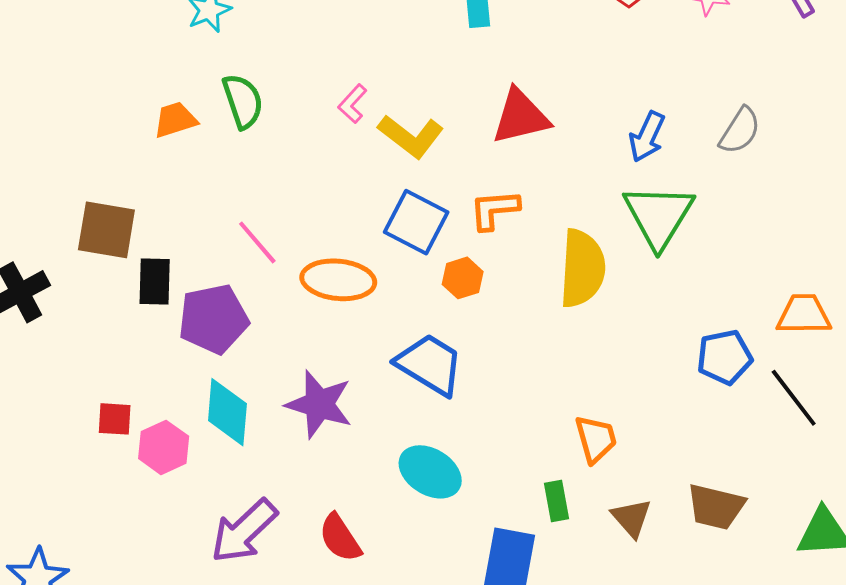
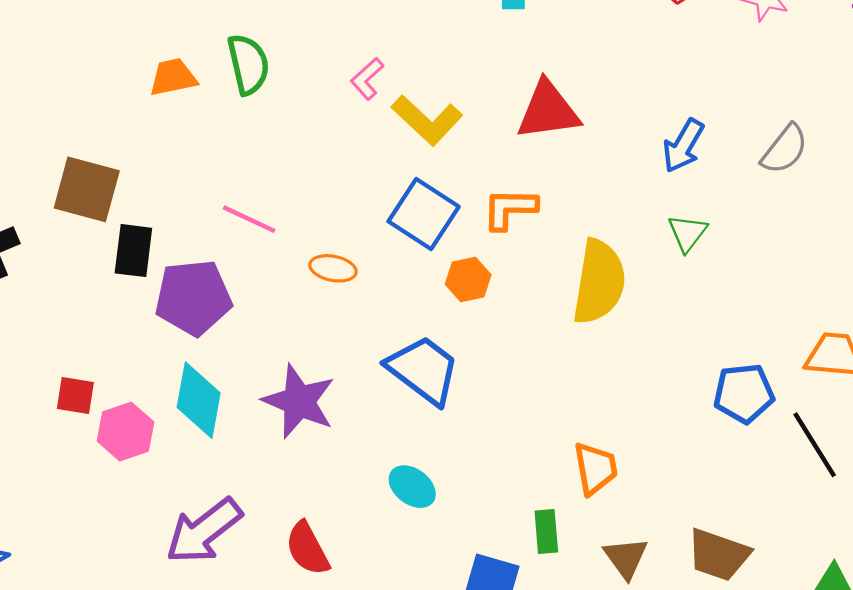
green triangle: (659, 216) -> (687, 233), size x0.5
pink line: (257, 242) -> (249, 219), turned -30
orange ellipse: (338, 280) -> (333, 268), size x0.6
cyan ellipse: (430, 472) -> (412, 487), size x0.7

